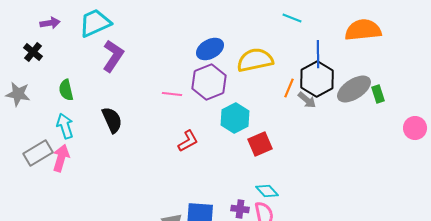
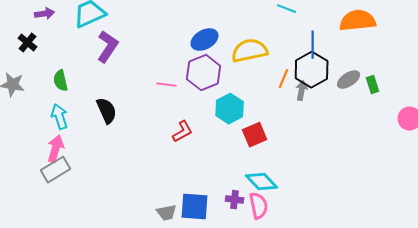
gray ellipse: (354, 89) -> (349, 80), size x0.7
gray arrow: (307, 100) -> (302, 91), turned -120
gray rectangle: (38, 153) -> (56, 170), moved
cyan diamond: (267, 191) -> (262, 182), size x1.4

